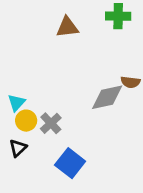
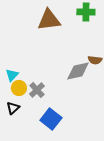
brown triangle: (67, 27) -> (49, 20), size x1.4

